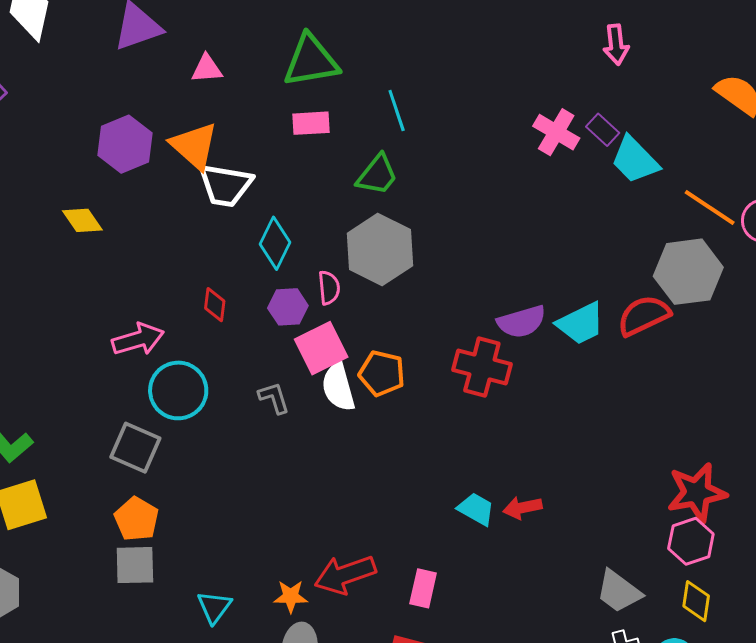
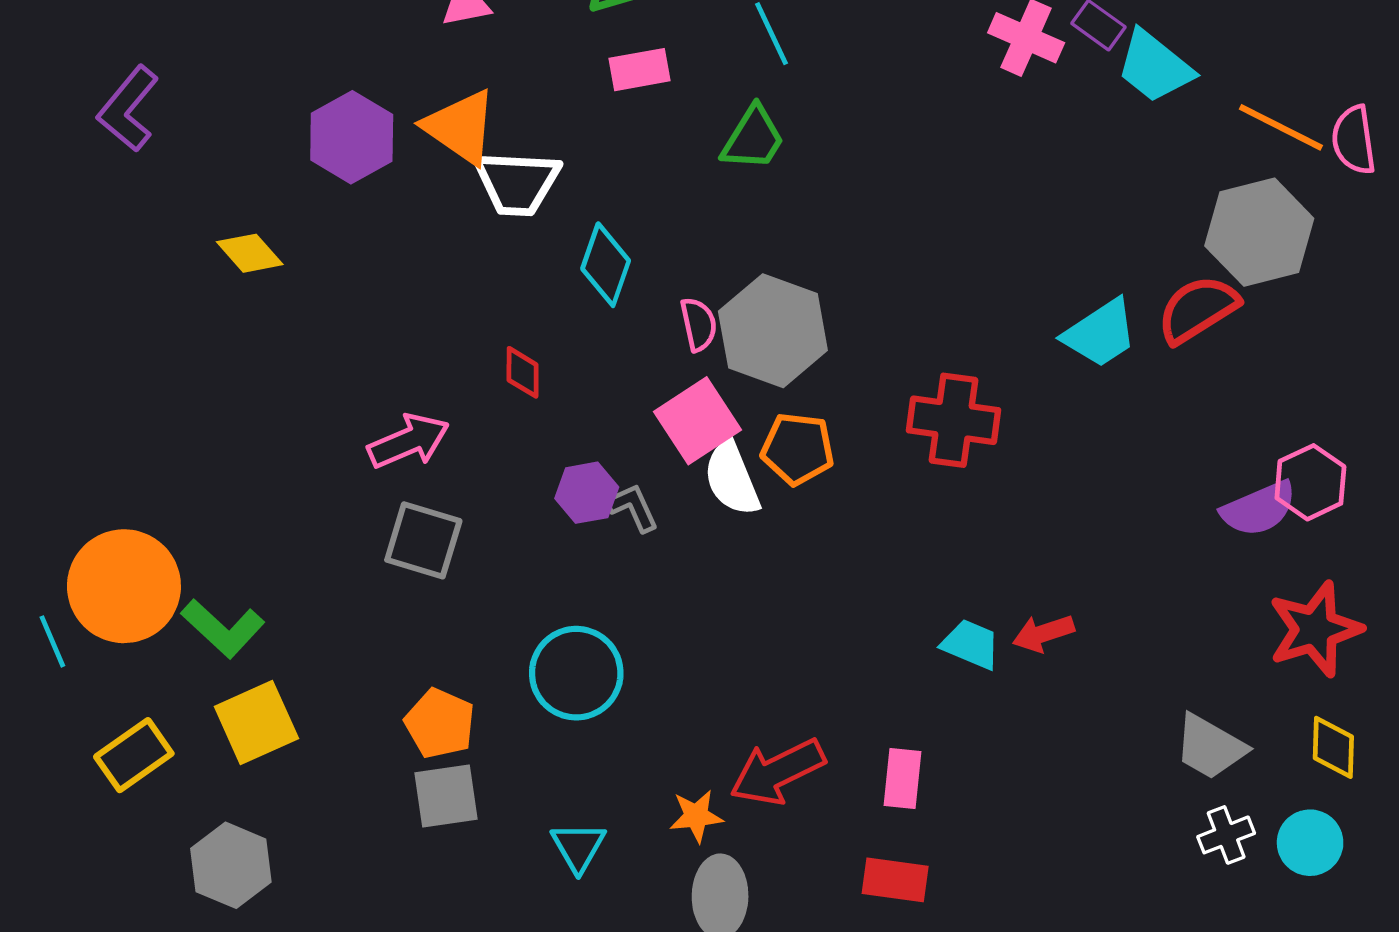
yellow diamond: (82, 220) -> (250, 253), moved
gray hexagon: (380, 249) -> (773, 331), moved
purple hexagon: (288, 307) -> (587, 493), moved
purple semicircle: (522, 322) -> (1259, 509), moved
cyan circle: (178, 390) -> (576, 673), moved
gray square: (135, 448) -> (423, 540), moved
red star: (697, 493) -> (1315, 629), moved
pink hexagon: (691, 541) -> (1310, 482), moved

